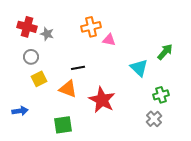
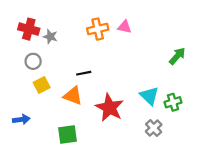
pink triangle: (109, 40) -> (125, 27), moved
cyan triangle: (139, 68) -> (149, 96), moved
gray cross: (154, 119) -> (154, 128), moved

